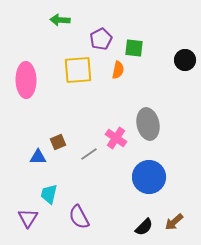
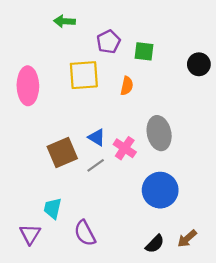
orange semicircle: (118, 70) -> (127, 86), moved
brown square: (58, 142) -> (62, 152), size x1.8
blue triangle: (38, 157) -> (97, 137), moved, turned 30

